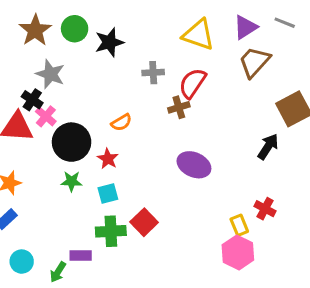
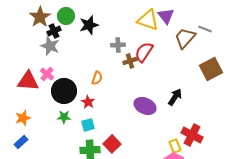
gray line: (285, 23) -> (205, 29), moved
purple triangle: (245, 27) -> (166, 16), moved, turned -36
black cross: (32, 100) -> (54, 31), moved, turned 32
brown cross: (179, 107) -> (130, 61), moved
orange semicircle: (121, 122) -> (97, 78), turned -40
black arrow: (268, 147) -> (175, 97), moved
red cross: (265, 209) -> (192, 135), size x1.5

